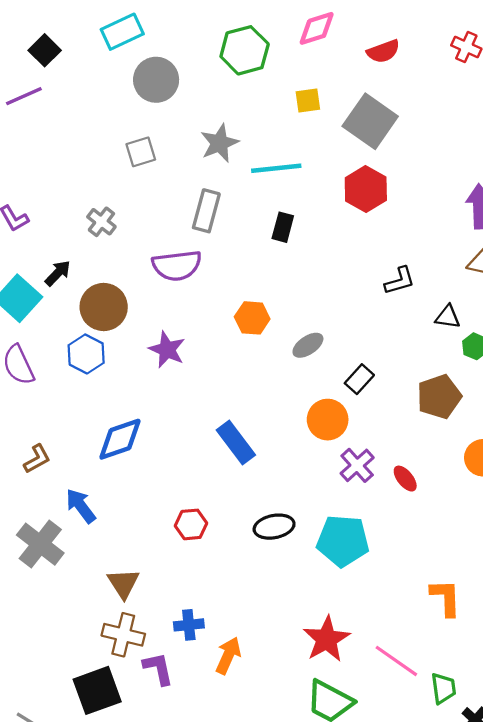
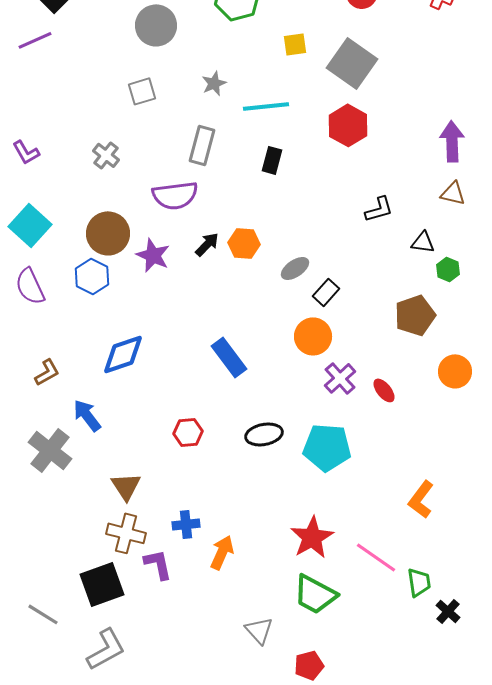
gray star: (219, 143) -> (214, 83), size x0.7
black arrow: (58, 273) -> (207, 244), moved
purple star: (167, 350) -> (153, 255), moved
black rectangle: (359, 379) -> (326, 292), moved
orange L-shape: (446, 598) -> (421, 499), turned -141

